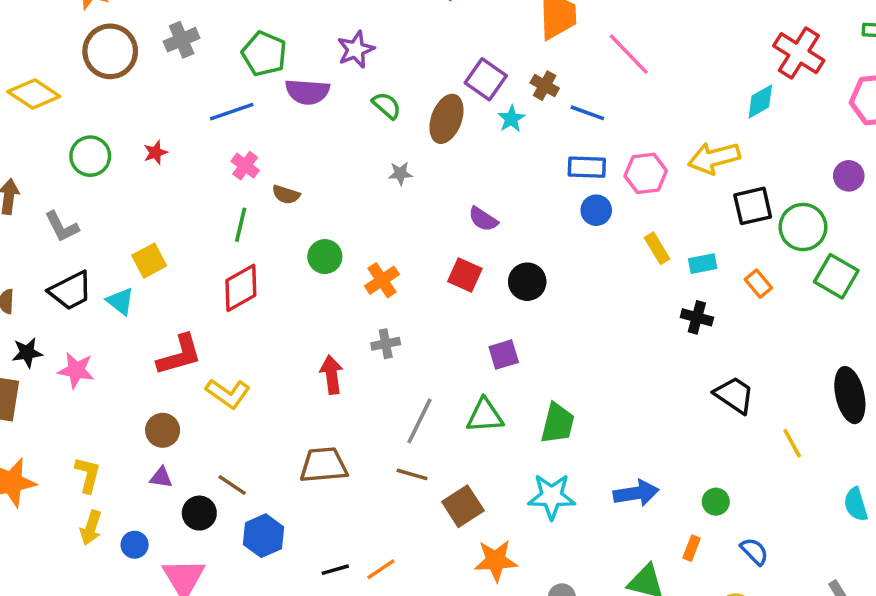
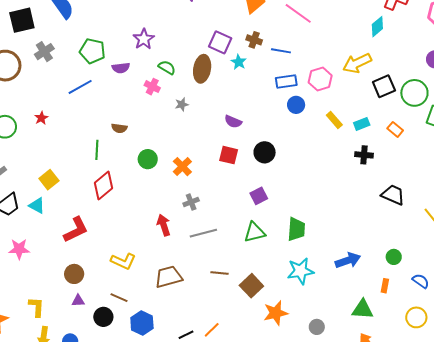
purple semicircle: (307, 92) -> (121, 68), size x0.7
pink cross: (245, 166) -> (152, 87), moved
yellow L-shape: (228, 393) -> (123, 261), moved
gray line: (419, 421) -> (203, 233), moved, turned 60

